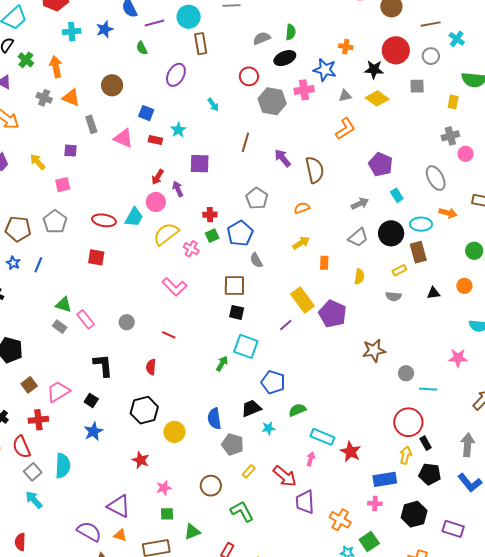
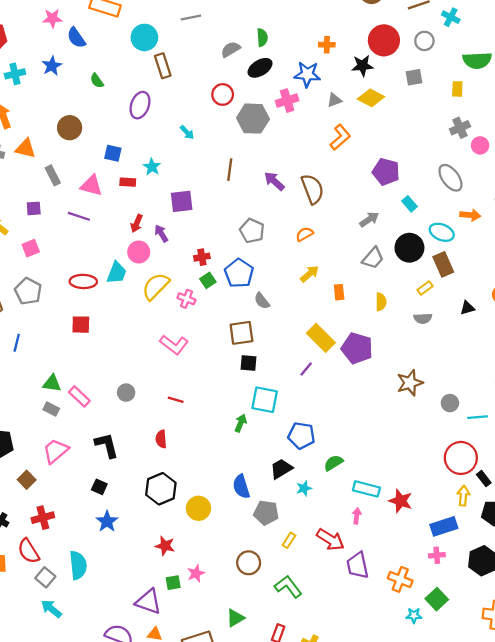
purple line: (155, 23) -> (79, 216), moved, turned 42
cyan ellipse: (421, 224) -> (442, 232), turned 30
pink trapezoid: (58, 392) -> (56, 451), moved
green square: (167, 514) -> (173, 583), moved

